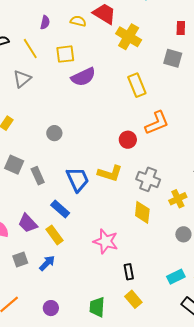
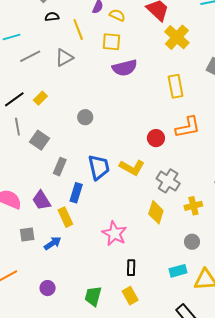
yellow semicircle: (78, 21) -> (117, 15), moved
gray rectangle: (38, 176) -> (60, 167), moved, turned 36
blue rectangle: (60, 209) -> (76, 193), turned 54
cyan rectangle: (176, 277) -> (178, 271), moved

